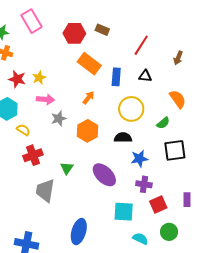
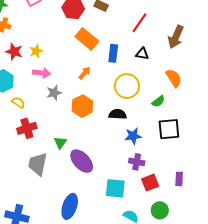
brown arrow: (178, 58) -> (176, 37), size x1.6
purple ellipse: (104, 175) -> (82, 161), moved

